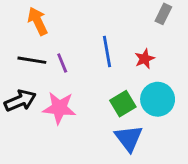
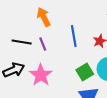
orange arrow: (38, 21) -> (44, 17), moved
pink star: (59, 108) -> (41, 75), turned 30

